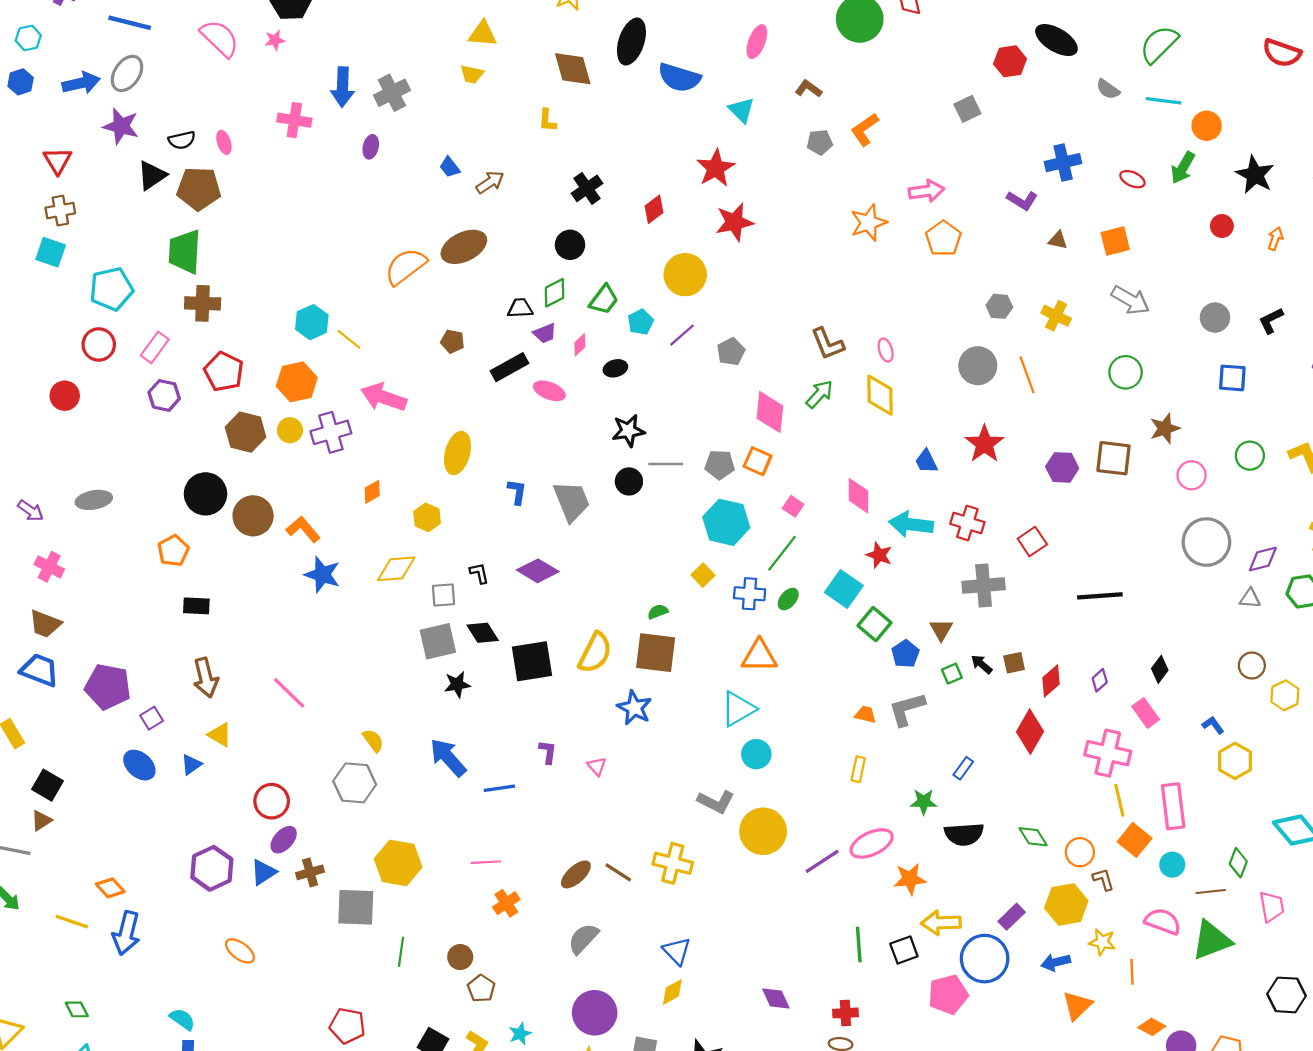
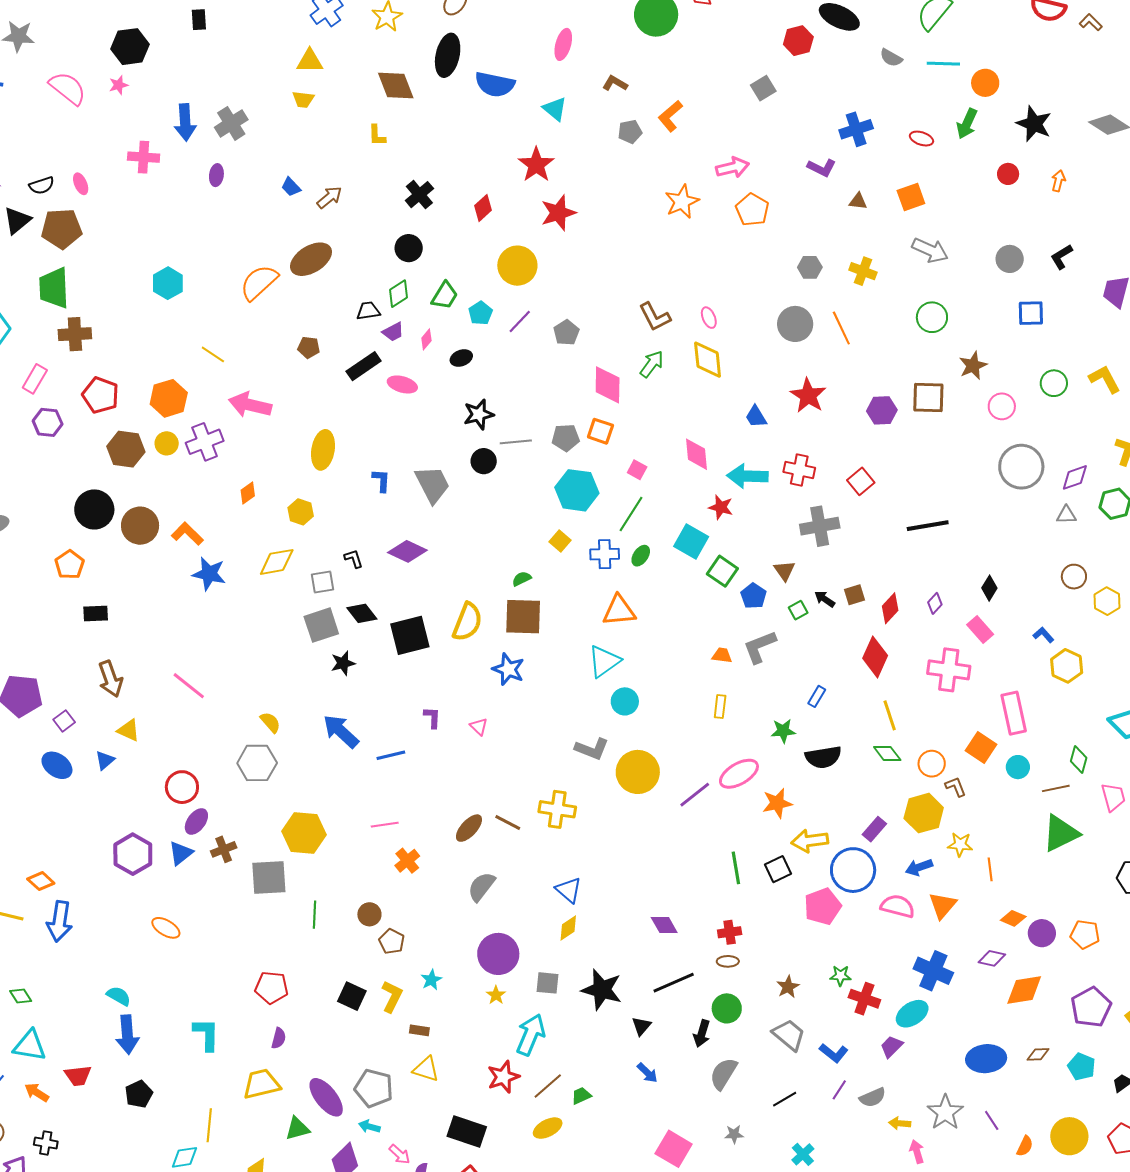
cyan hexagon: (312, 322) -> (168, 283), moved
yellow line: (1119, 800) -> (890, 715), moved
pink semicircle: (1163, 921) -> (898, 906), moved

